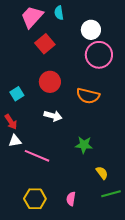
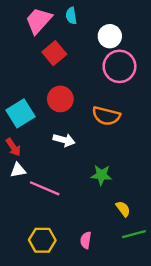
cyan square: (17, 94) -> (21, 113), size x1.6

